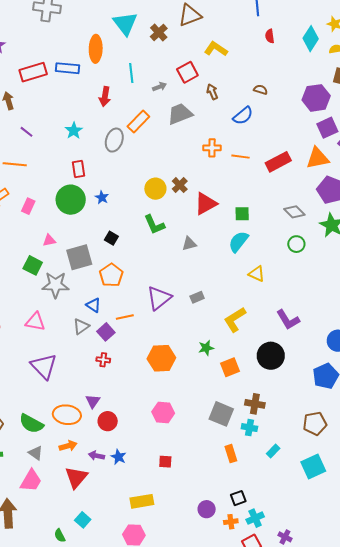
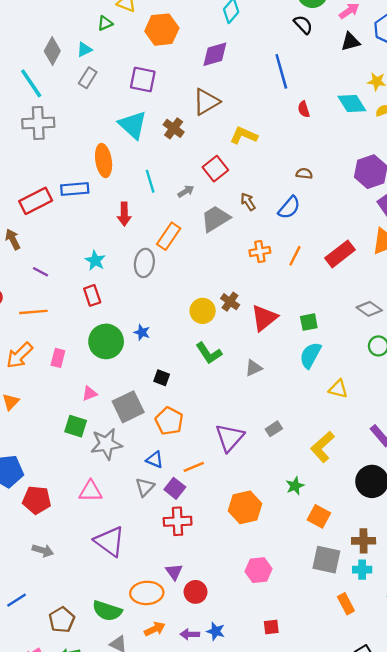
cyan diamond: (311, 39) -> (352, 103), turned -55
brown arrow: (212, 92) -> (248, 202), moved
orange line: (241, 157) -> (295, 256), turned -60
red rectangle: (78, 169) -> (92, 295), moved
red cross: (103, 360) -> (178, 521), size x1.6
orange square: (230, 367) -> (319, 516), moved, turned -30

